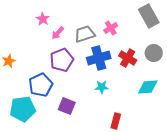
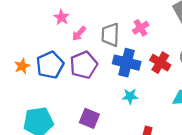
gray trapezoid: (85, 34) -> (110, 35), turned -70
blue cross: (99, 58) -> (127, 63), turned 30
blue pentagon: (41, 85) -> (50, 65), moved

